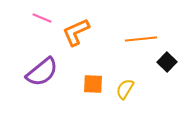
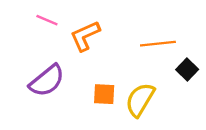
yellow semicircle: (125, 89) -> (140, 100), size x1.5

